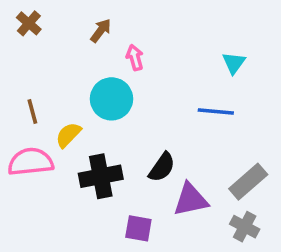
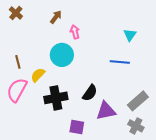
pink semicircle: (31, 162) -> (17, 90), turned -55

